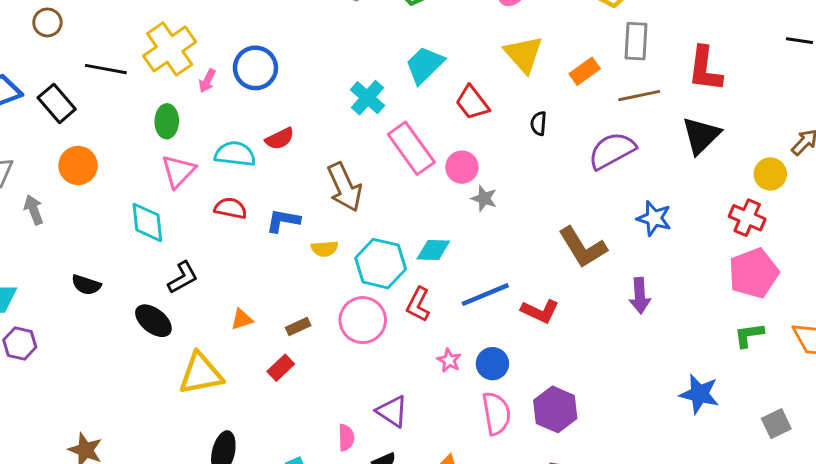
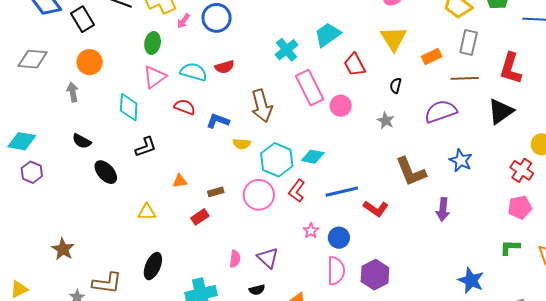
gray star: (484, 198) -> (386, 121), moved
gray arrow: (34, 210) -> (73, 92), moved
pink pentagon: (754, 273) -> (520, 207), size x0.7
black ellipse: (153, 321) -> (106, 172), moved
yellow triangle: (201, 374) -> (147, 212), size x0.6
pink semicircle: (346, 438) -> (235, 259), moved

